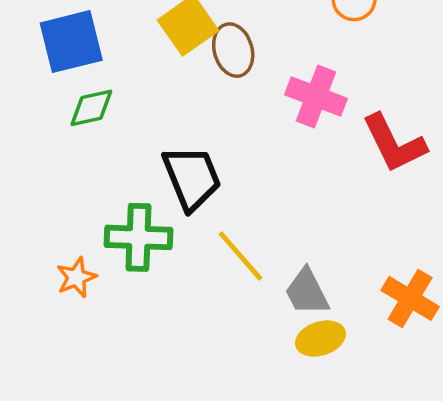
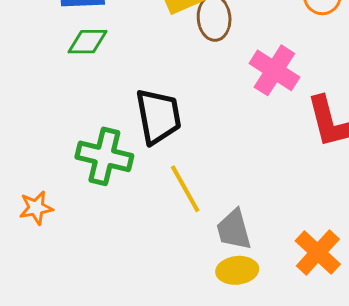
orange star: (76, 277) -> (36, 208), moved

